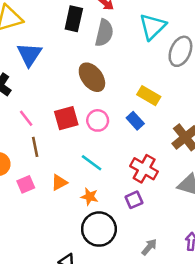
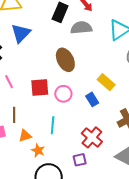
gray semicircle: (104, 33) -> (81, 28), turned -120
brown line: (35, 147) -> (14, 115), moved
cyan line: (92, 163) -> (53, 125), turned 48
orange star: (90, 197) -> (38, 150), moved

